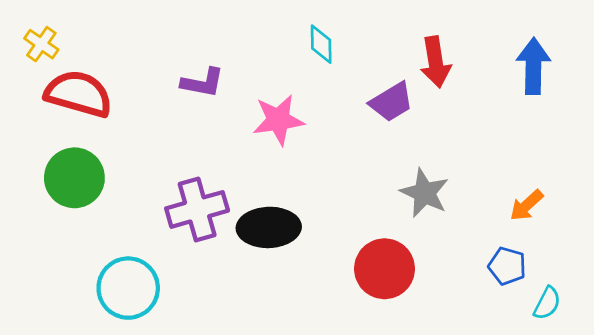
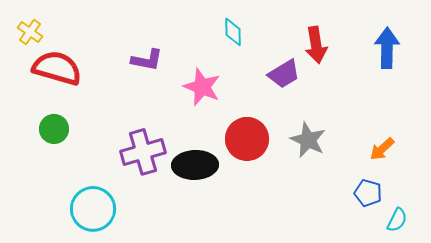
pink star: (278, 120) -> (202, 87), turned 30
green circle: (74, 178) -> (54, 129), size x0.7
red circle: (385, 269) -> (247, 139), moved

